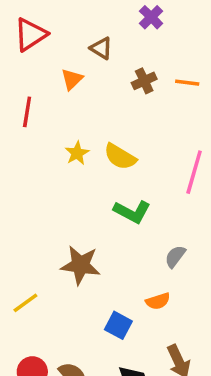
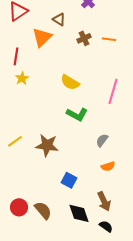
orange triangle: (72, 79) -> (42, 37), size x1.5
yellow star: (77, 153) -> (22, 78), moved
orange semicircle: (158, 301) -> (108, 166), moved
yellow line: (25, 303) -> (15, 141), moved

